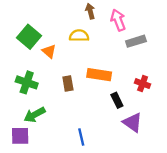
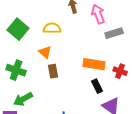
yellow semicircle: (79, 36) -> (52, 28), moved
orange triangle: (49, 51) -> (45, 52), moved
orange rectangle: (99, 75) -> (94, 64), moved

